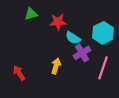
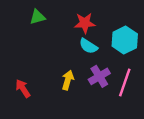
red star: (58, 22) -> (85, 23), moved
purple cross: (82, 53) -> (99, 76), moved

